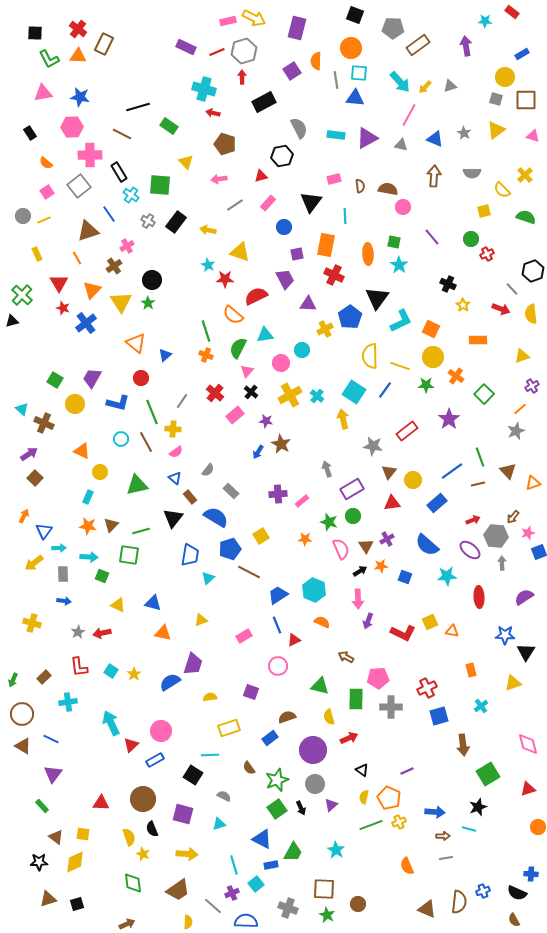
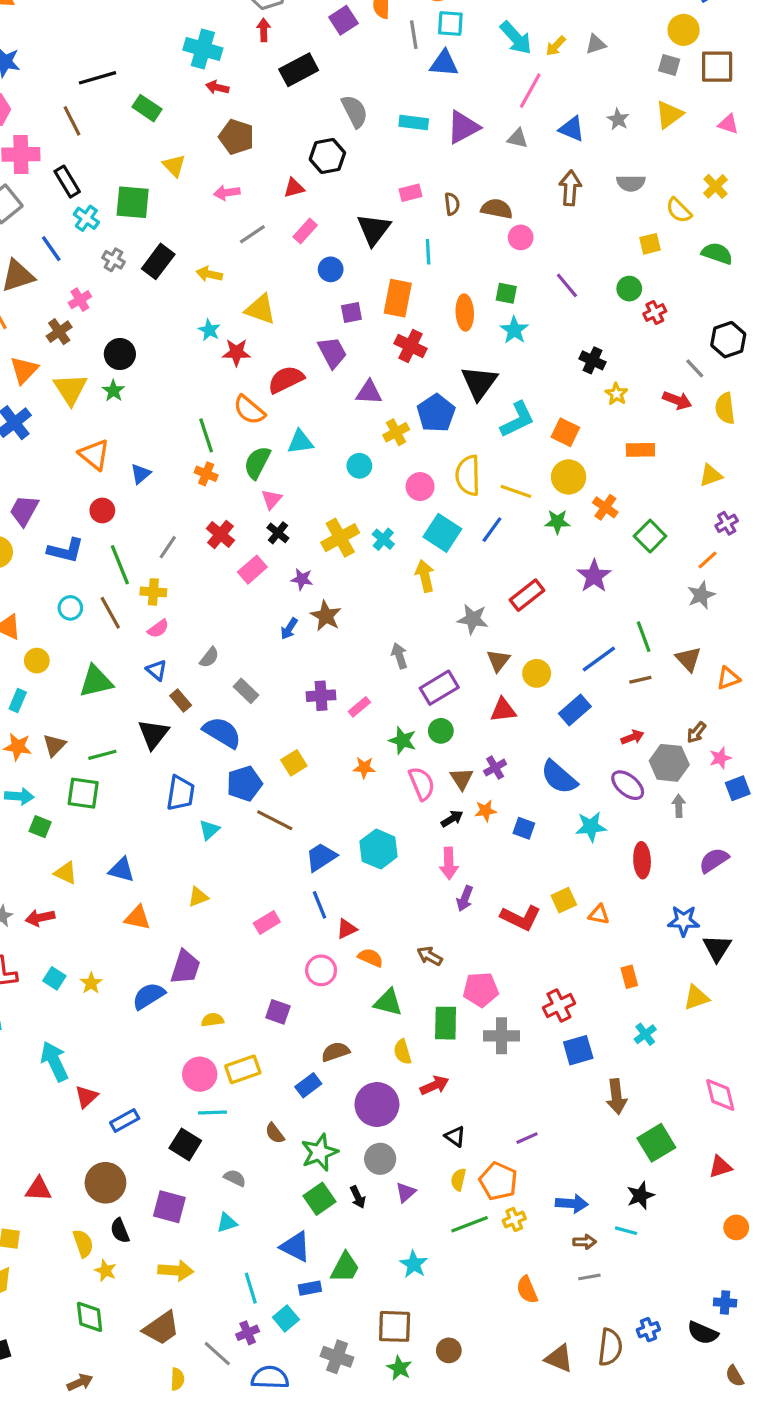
brown line: (122, 134) -> (72, 121), turned 36
pink circle: (281, 363) -> (420, 487), moved
orange semicircle: (322, 622) -> (371, 958), moved
pink circle: (161, 731) -> (200, 1074), moved
brown semicircle: (514, 920) -> (735, 1376), moved

